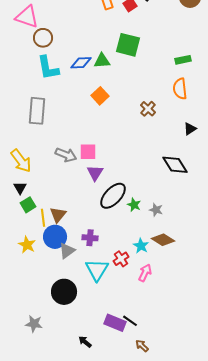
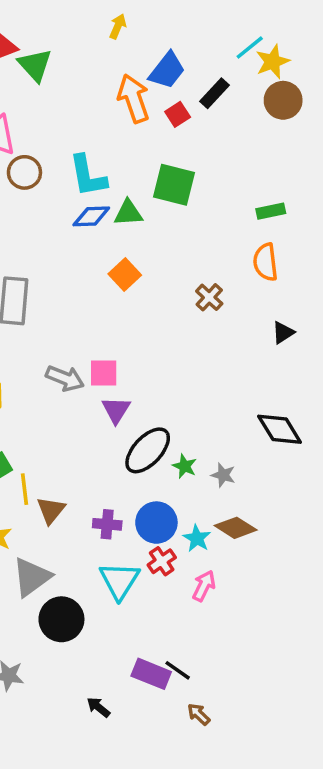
cyan L-shape: (48, 68) -> (88, 176), moved
black diamond: (175, 165) -> (280, 429), moved
brown triangle: (58, 215) -> (51, 510), moved
blue circle: (55, 237) -> (156, 523), moved
gray triangle: (67, 251) -> (32, 577), moved, size x1.4

